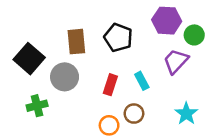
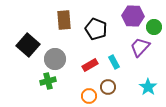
brown rectangle: (76, 42) -> (64, 20), moved
red rectangle: (110, 85) -> (90, 65), turned 42
green cross: (37, 106) -> (48, 81), moved

